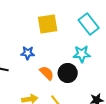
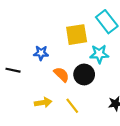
yellow square: (48, 24) -> (77, 35), moved

